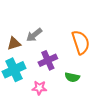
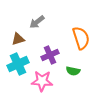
gray arrow: (34, 35) -> (37, 22), moved
pink star: (39, 88) -> (42, 81), size x1.5

